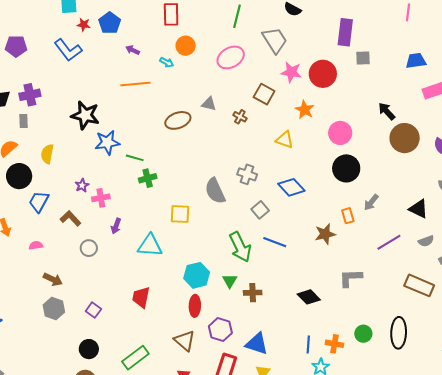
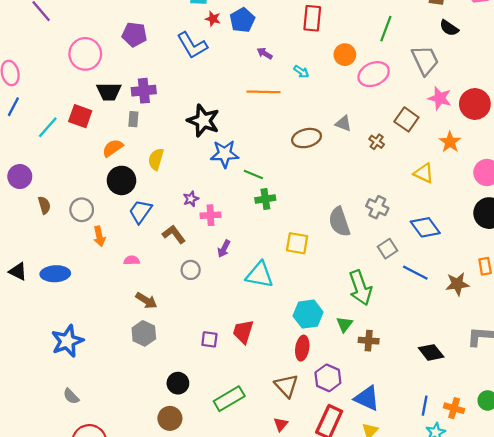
orange circle: (186, 46) -> (345, 55), moved
blue line: (275, 242) -> (415, 273), moved
purple square: (93, 310) -> (209, 339), moved, turned -35

